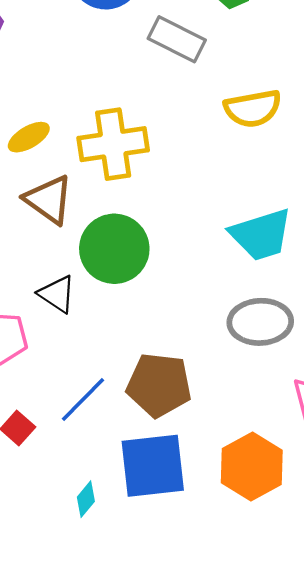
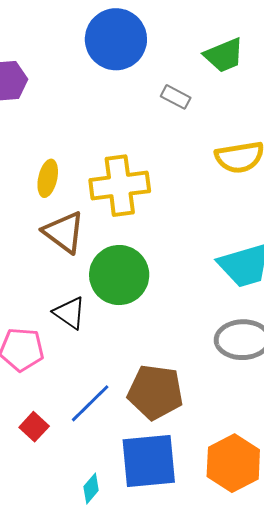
gray rectangle: (177, 39) -> (176, 97), size x0.6
yellow ellipse: (29, 137) -> (48, 178), turned -48

